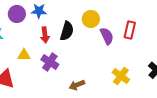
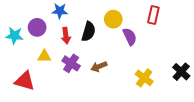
purple circle: (17, 14) -> (37, 27), moved
red rectangle: (130, 30) -> (153, 15), moved
brown arrow: (77, 85) -> (99, 67), moved

